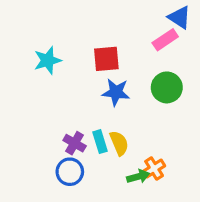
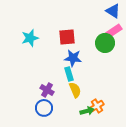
pink rectangle: (165, 40) -> (114, 31), moved
green circle: (167, 87) -> (105, 43), moved
cyan rectangle: (100, 142) -> (69, 74), moved

